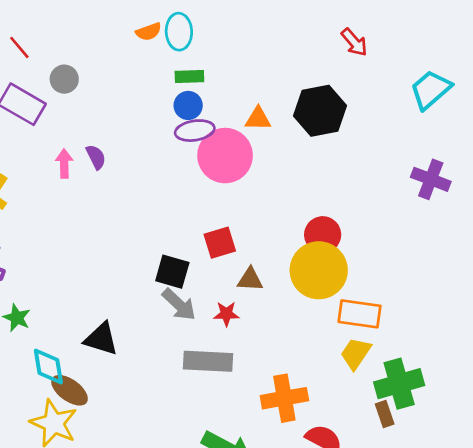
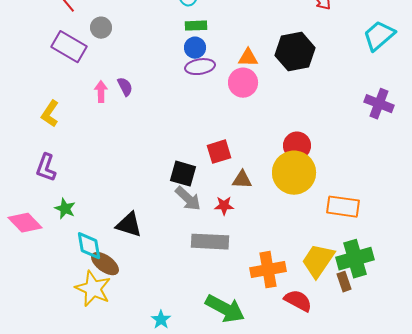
pink circle: (225, 156) -> (243, 83), moved, size x0.7
orange rectangle: (360, 314) -> (343, 207), moved
yellow trapezoid: (356, 353) -> (318, 261), moved, size x1.4

